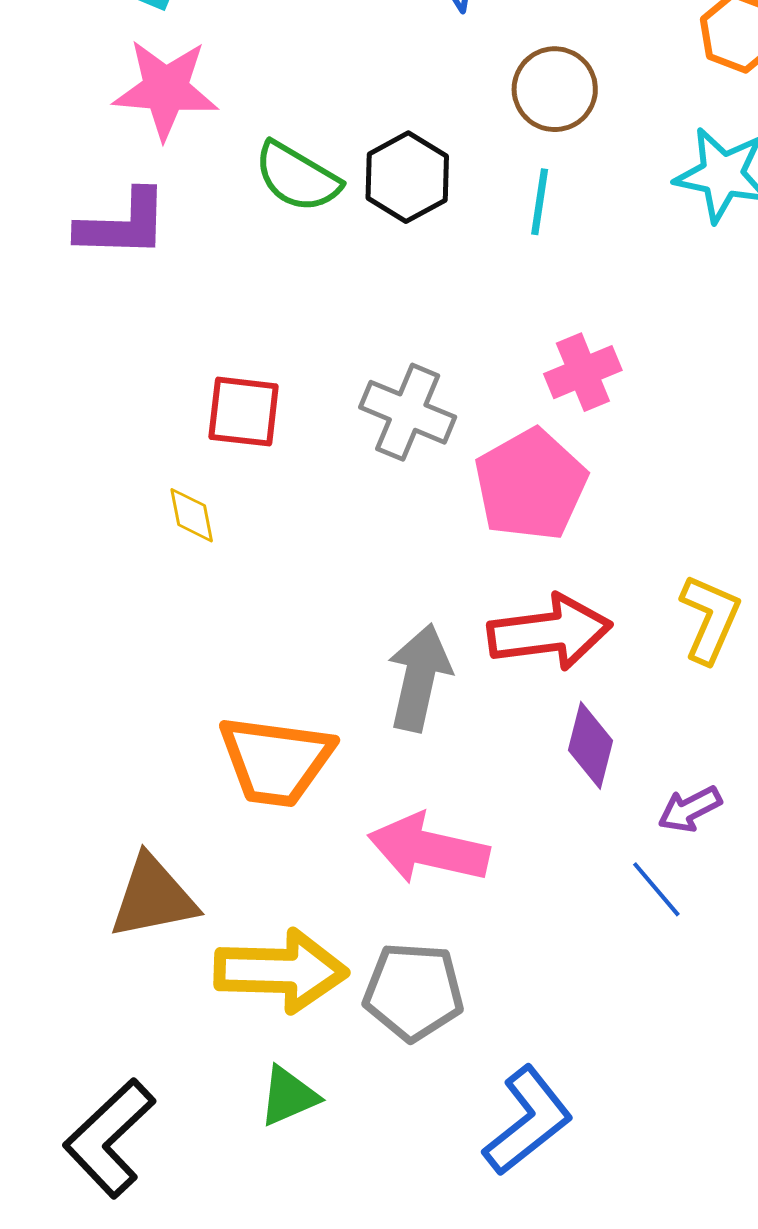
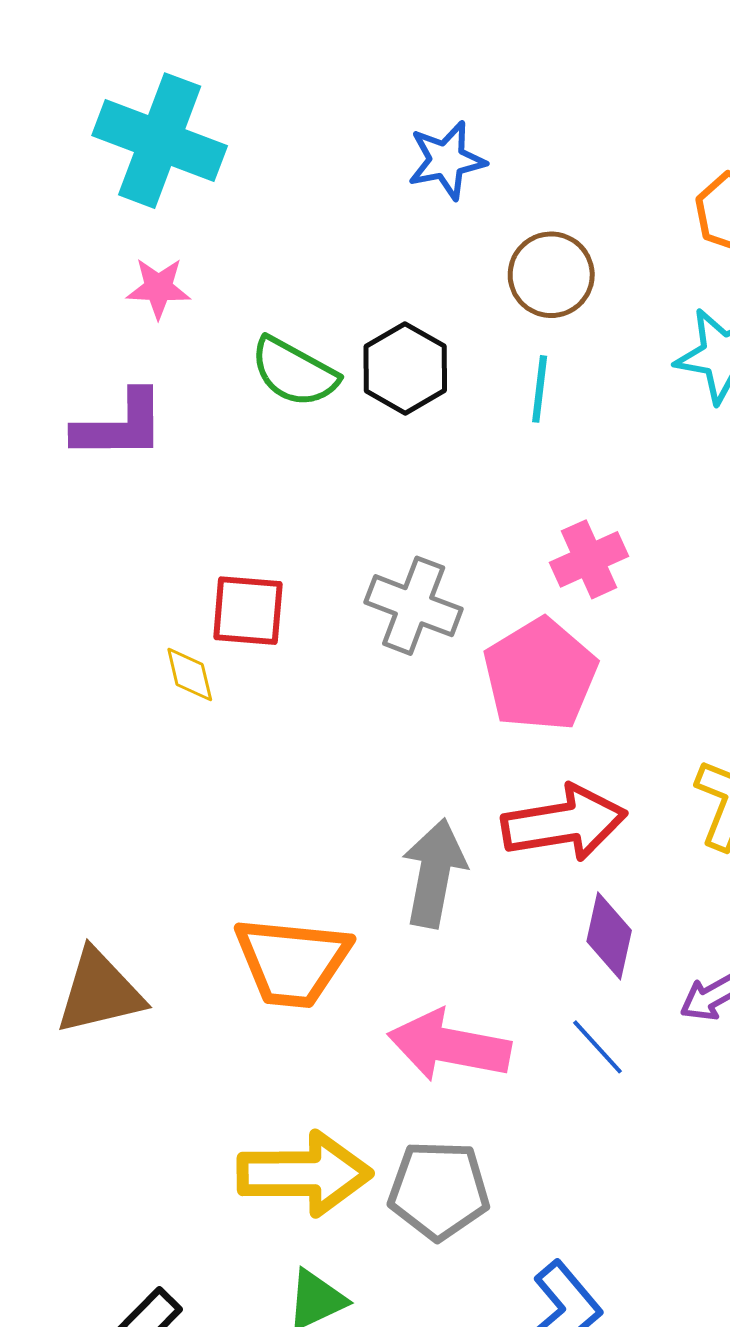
pink star: (166, 89) -> (158, 288), size x0.6
yellow diamond: (192, 515) -> (190, 675), moved
blue line: (656, 889) -> (598, 1047), moved
brown triangle: (153, 897) -> (100, 992), moved

